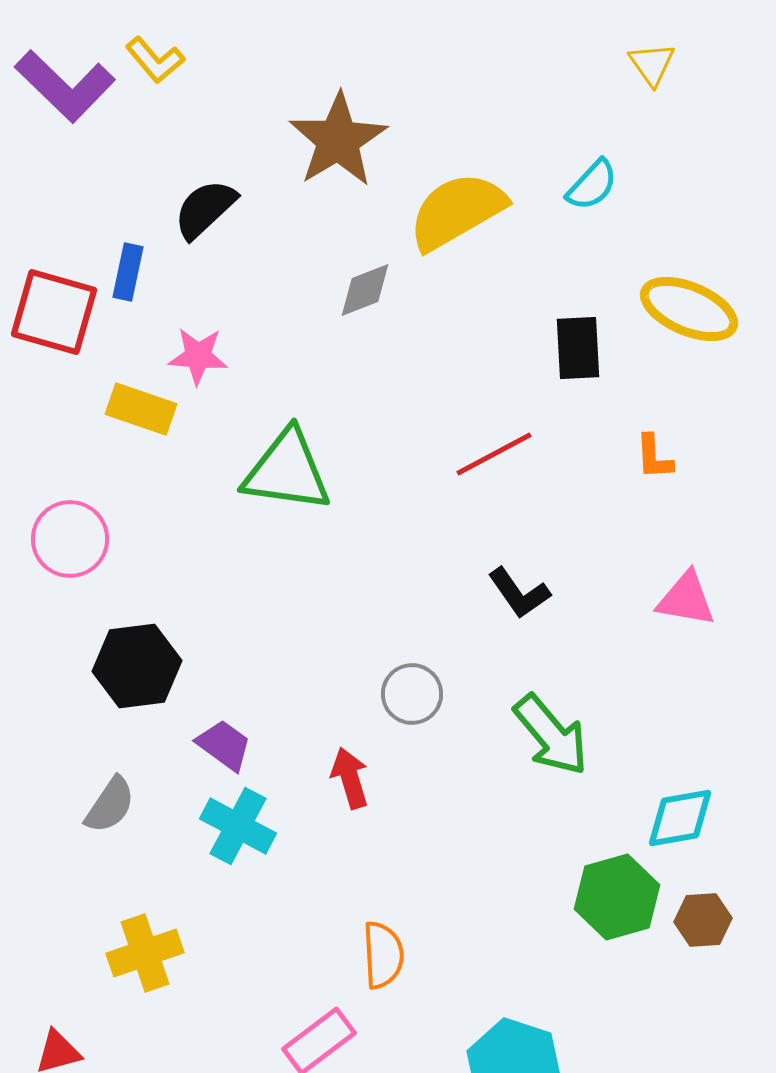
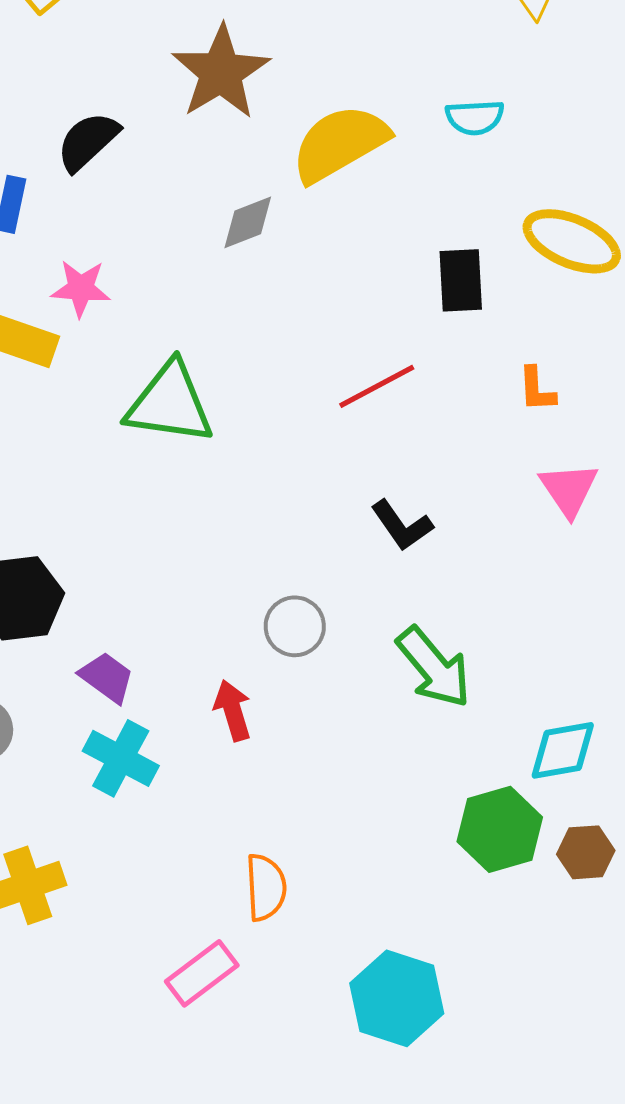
cyan semicircle: (592, 185) -> (475, 117), turned 44
pink triangle: (686, 599) -> (569, 489), moved, turned 46

